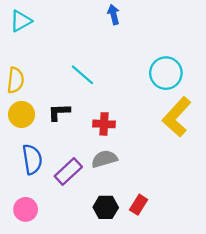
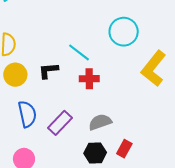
cyan circle: (166, 73) -> (124, 32), moved
cyan line: (82, 75) -> (79, 52), moved
gray semicircle: (104, 159) -> (100, 122), moved

